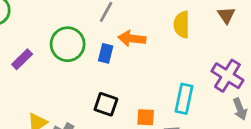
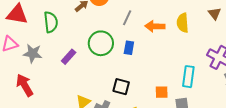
orange arrow: (132, 39) -> (155, 26), moved
black square: (106, 104) -> (121, 87), moved

